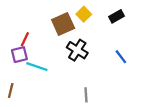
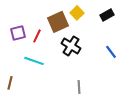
red line: (25, 39) -> (37, 36), moved
purple square: (19, 55) -> (18, 33), moved

